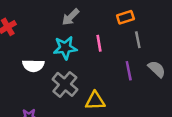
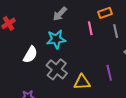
pink line: (99, 43) -> (90, 28), moved
white semicircle: (33, 66) -> (30, 55), turned -60
purple line: (129, 71) -> (109, 73), moved

